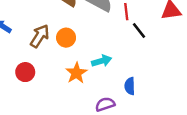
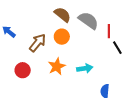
orange circle: (66, 38) -> (62, 37), moved
orange star: (76, 73) -> (57, 66), moved

